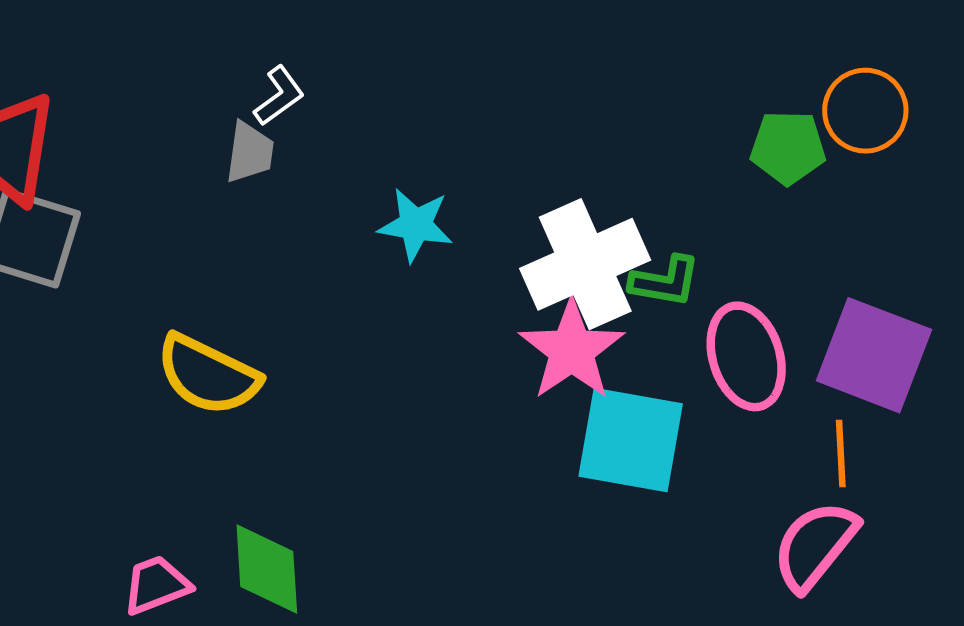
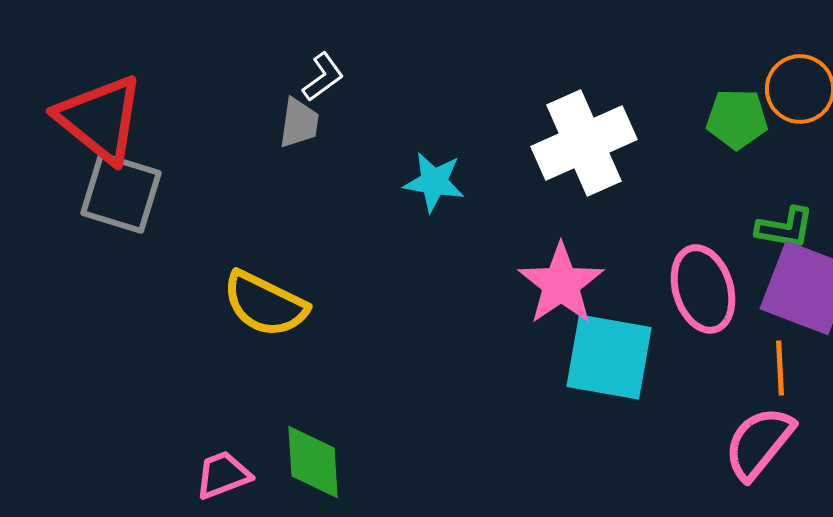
white cross: (585, 264) -> (584, 143), moved
green L-shape: (665, 281) -> (785, 228), moved

